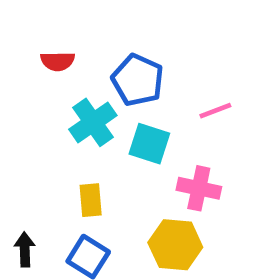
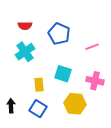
cyan cross: (93, 122) -> (25, 52), moved
cyan square: (149, 144) -> (63, 74), moved
pink cross: (199, 188) -> (95, 81), moved

